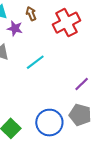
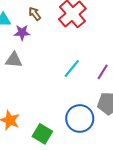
cyan line: (35, 62) -> (72, 68), moved

